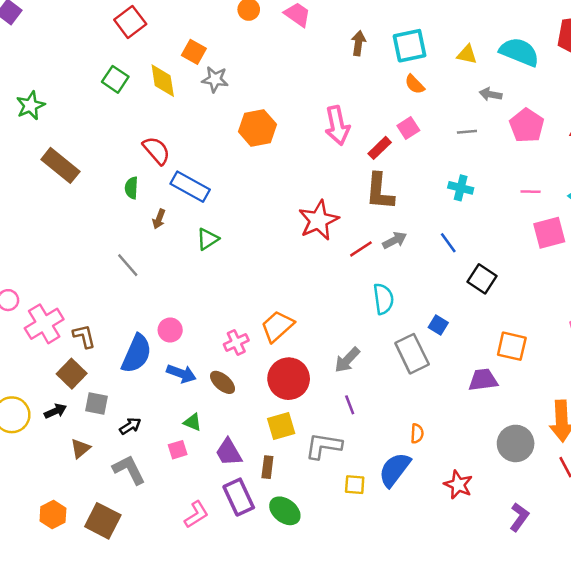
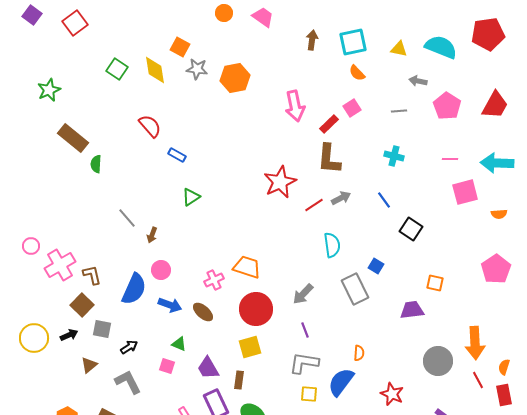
red square: (130, 22) -> (75, 23), moved
orange hexagon: (257, 128) -> (235, 78), moved
blue rectangle: (190, 187) -> (177, 155), size x0.6
green semicircle: (131, 188) -> (96, 164), moved
brown arrow: (159, 219) -> (152, 235), moved
orange trapezoid: (277, 326) -> (247, 267), turned 60
orange square: (512, 346) -> (435, 283), size x0.7
gray L-shape: (324, 446) -> (304, 363), moved
pink square: (178, 450) -> (167, 366), turned 35

